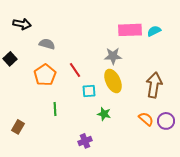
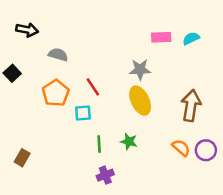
pink rectangle: (130, 30) -> (161, 37), size x0.7
cyan square: (89, 91) -> (83, 113), moved
green line: (55, 109) -> (99, 144), moved

